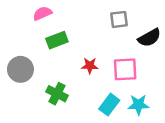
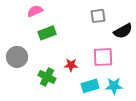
red star: (90, 66) -> (71, 65), moved
cyan rectangle: (109, 105) -> (90, 86), turned 36

